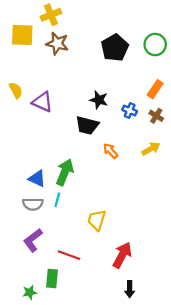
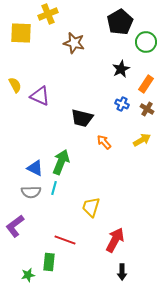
brown star: (57, 43) -> (74, 43), moved
black pentagon: (115, 48) -> (120, 22), moved
black star: (99, 100) -> (121, 69), moved, turned 30
purple L-shape: (33, 240) -> (15, 226), moved

